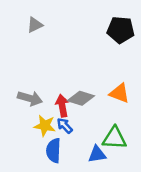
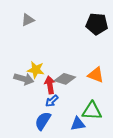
yellow star: (45, 126) -> (36, 70), moved
blue arrow: (65, 126) -> (52, 101), turned -88
blue semicircle: (53, 151) -> (43, 121), turned 30

